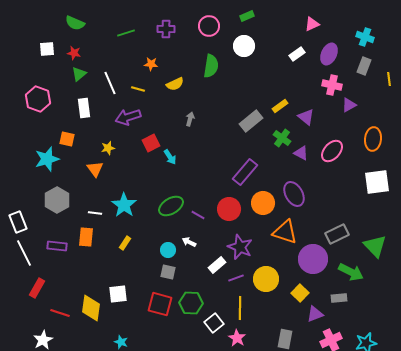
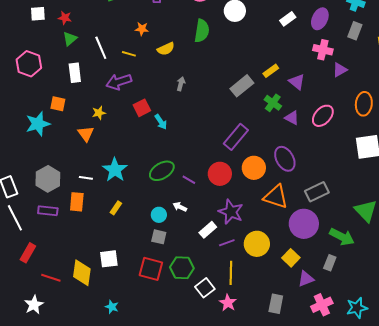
gray hexagon: (57, 200) -> (48, 179), moved
gray rectangle: (337, 234) -> (317, 192), moved
gray rectangle: (339, 298) -> (330, 263), turned -63

